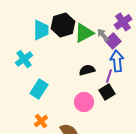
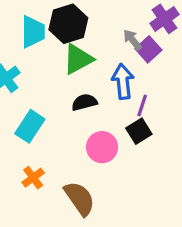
green triangle: (84, 33) -> (78, 59), moved
blue arrow: (117, 61) -> (123, 81), moved
black semicircle: (87, 70) -> (84, 102), moved

